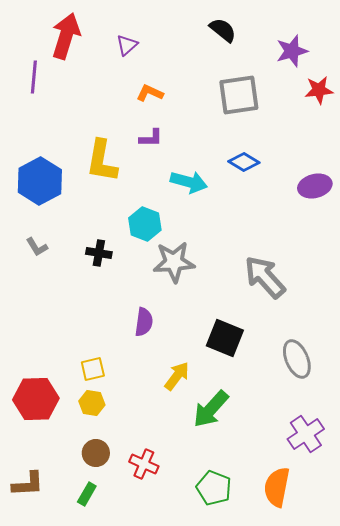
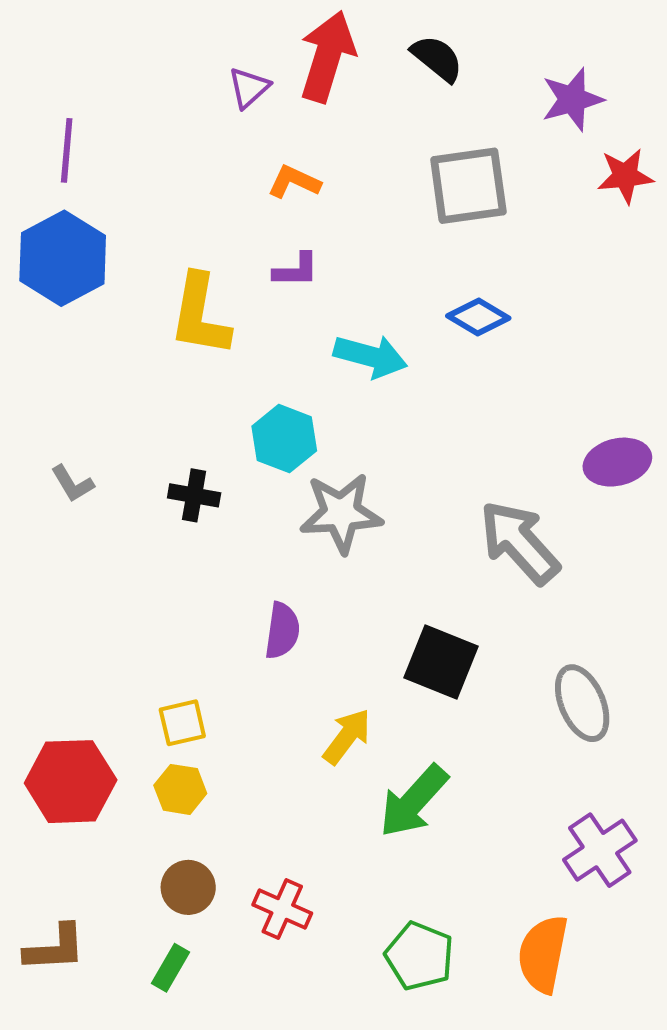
red arrow: (66, 36) -> (327, 56), moved
blue hexagon: (40, 181) -> (63, 258), moved
purple ellipse: (315, 186) -> (617, 462), moved

